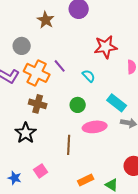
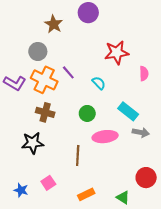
gray circle: (22, 46) -> (38, 51), moved
black star: (26, 133) -> (33, 143), turned 30
orange rectangle: (86, 180) -> (86, 194), moved

